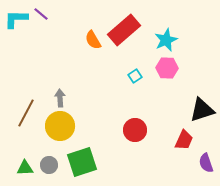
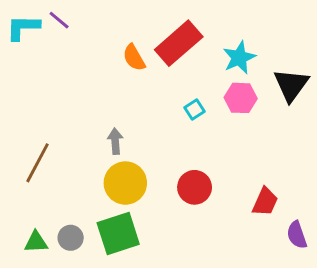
gray arrow: (60, 98) -> (115, 141), moved
black triangle: (202, 110) -> (291, 85), moved, turned -36
yellow circle: (60, 126) -> (125, 183), moved

